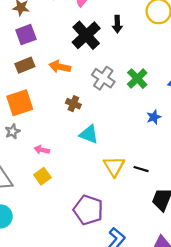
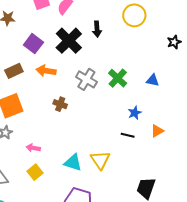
purple square: (26, 35) -> (33, 44), moved, turned -30
cyan triangle: (89, 134) -> (73, 163), moved
black line: (141, 169) -> (128, 135), moved

